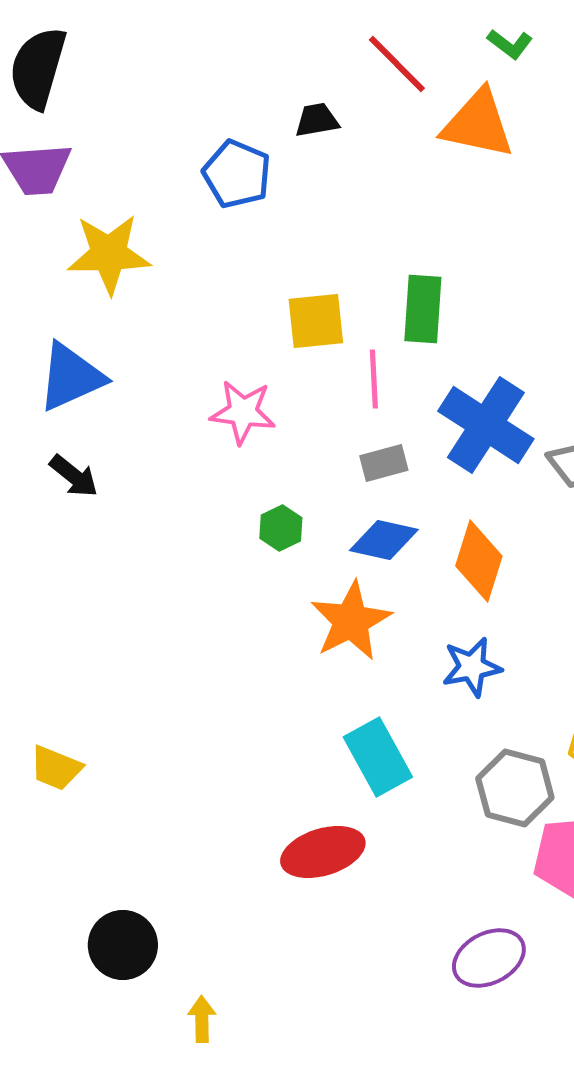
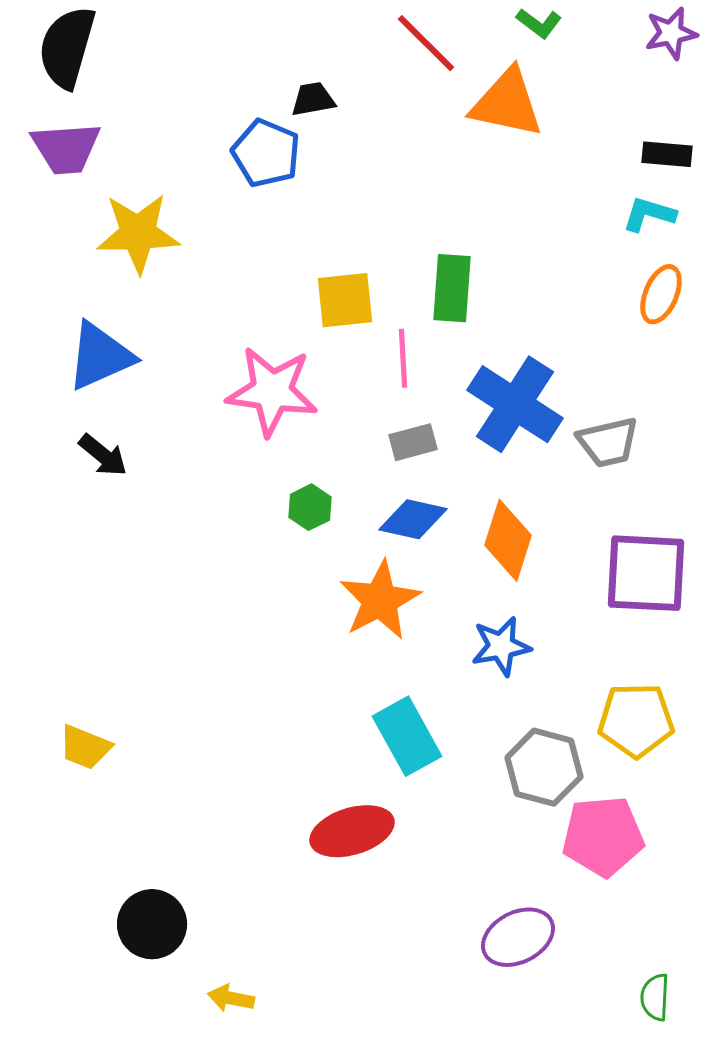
black trapezoid: (317, 120) -> (313, 99), moved
pink star: (243, 412) -> (272, 391), size x1.4
yellow arrow: (202, 1019) -> (231, 998), turned -78

